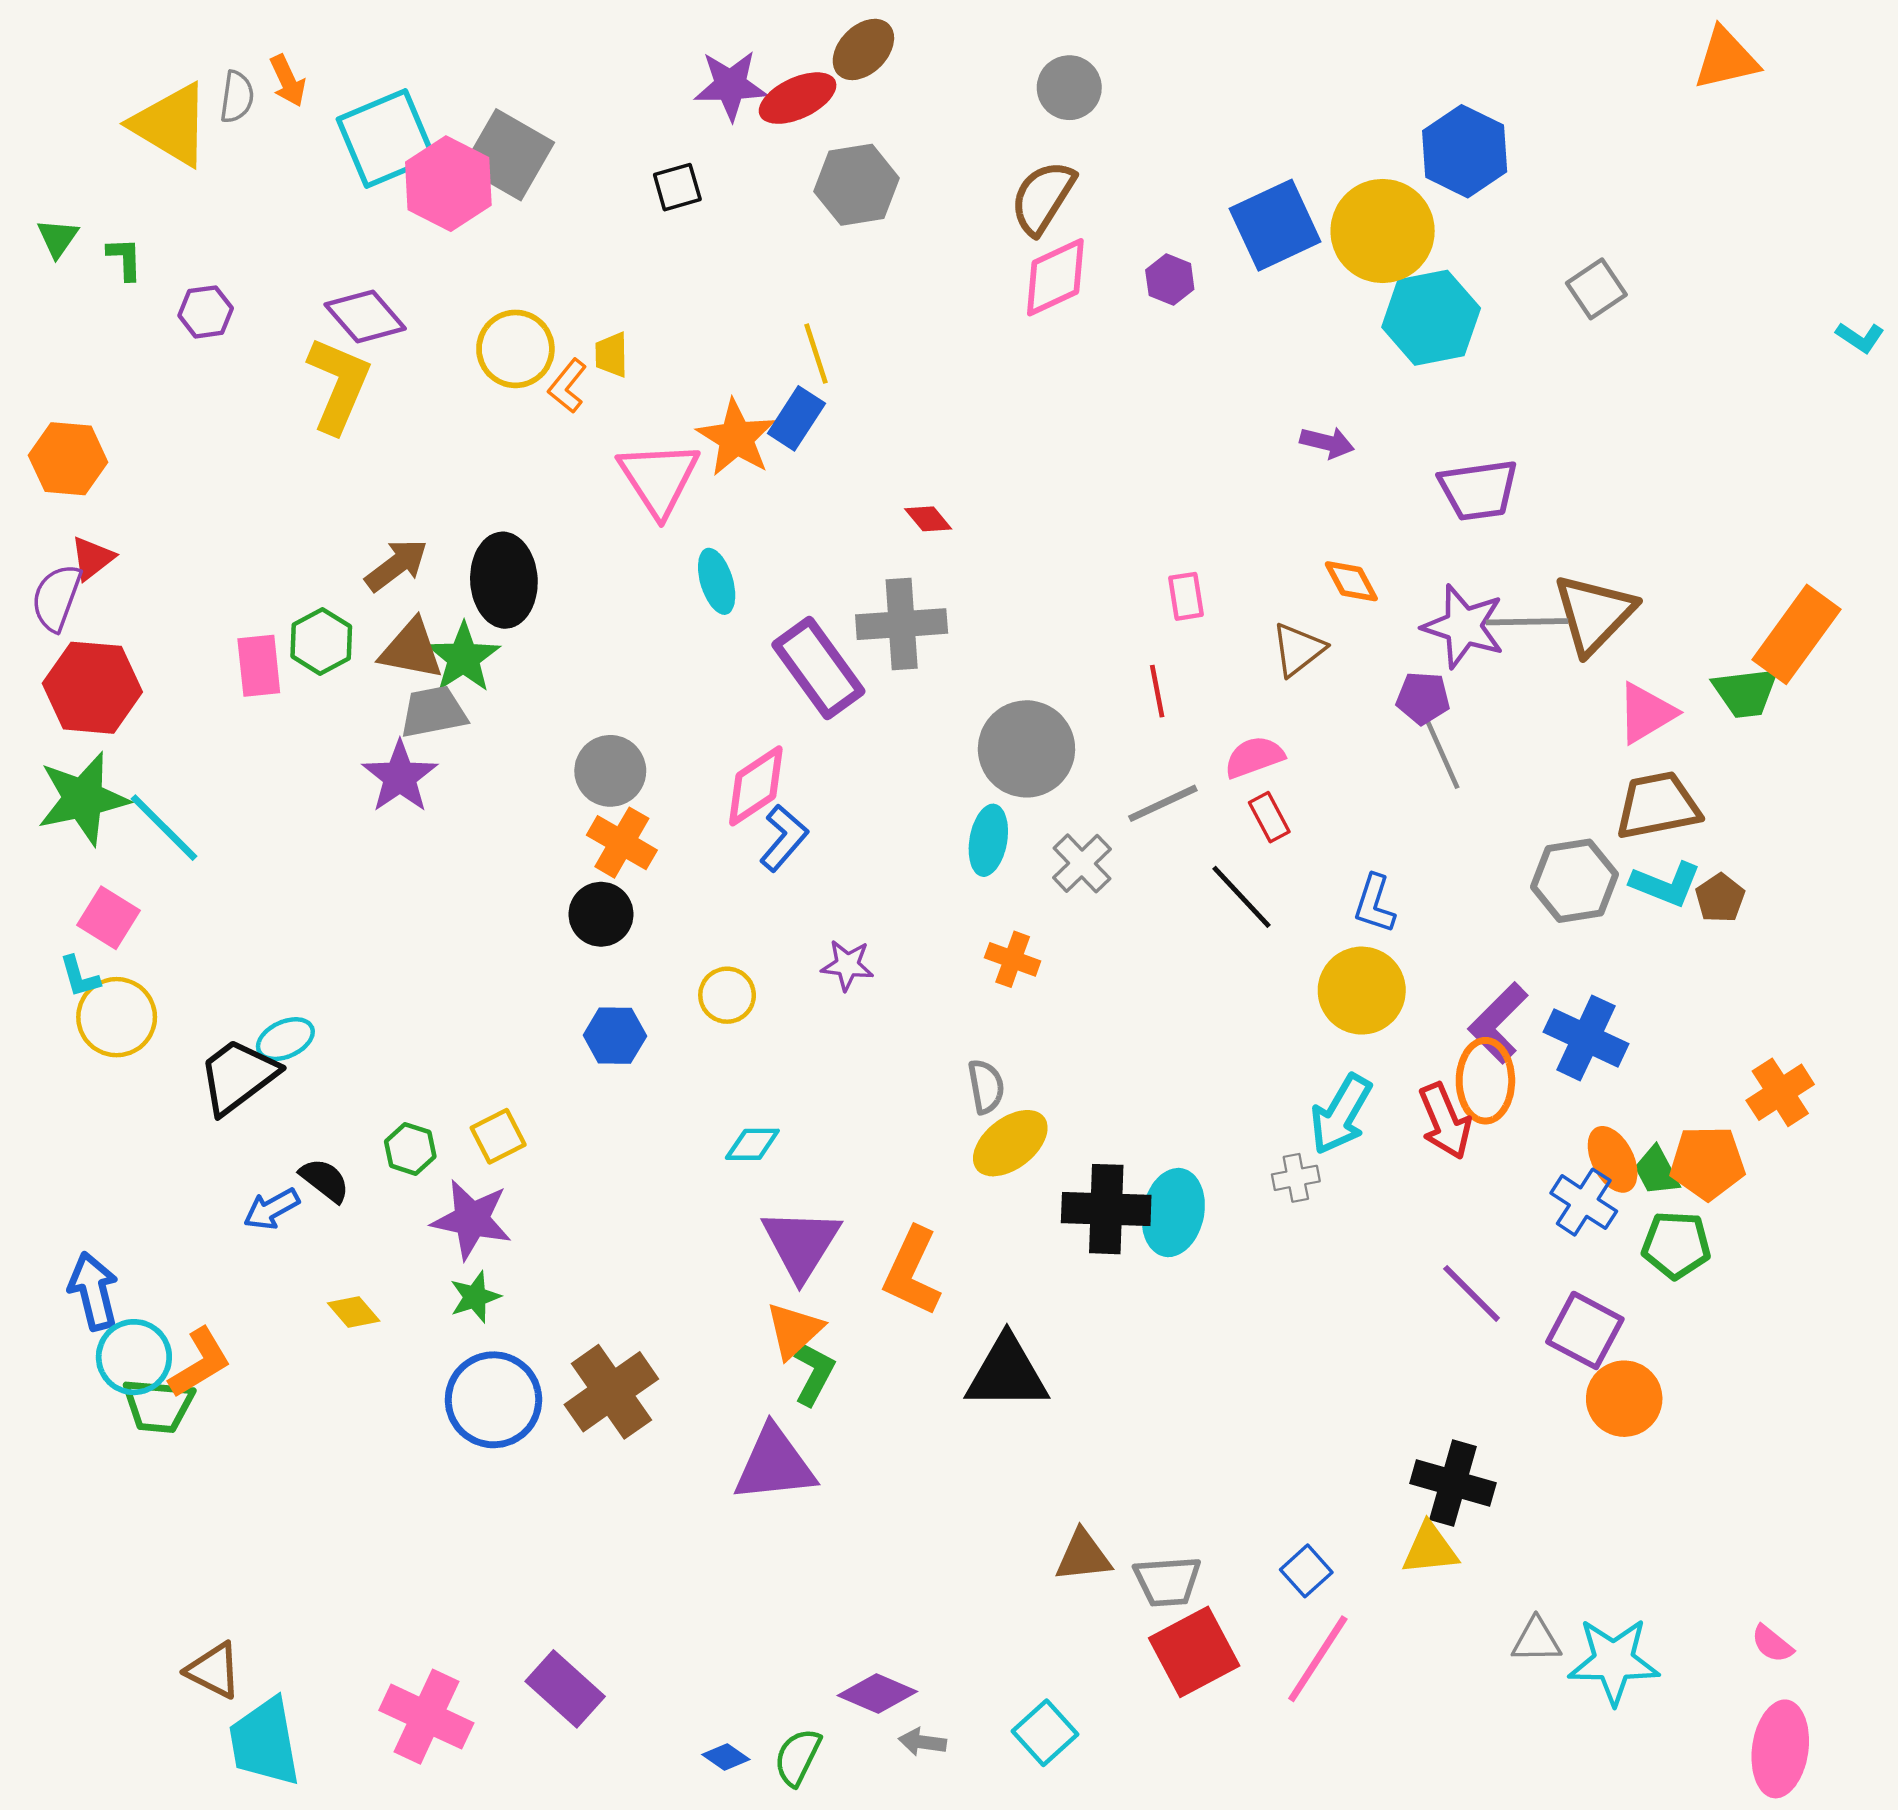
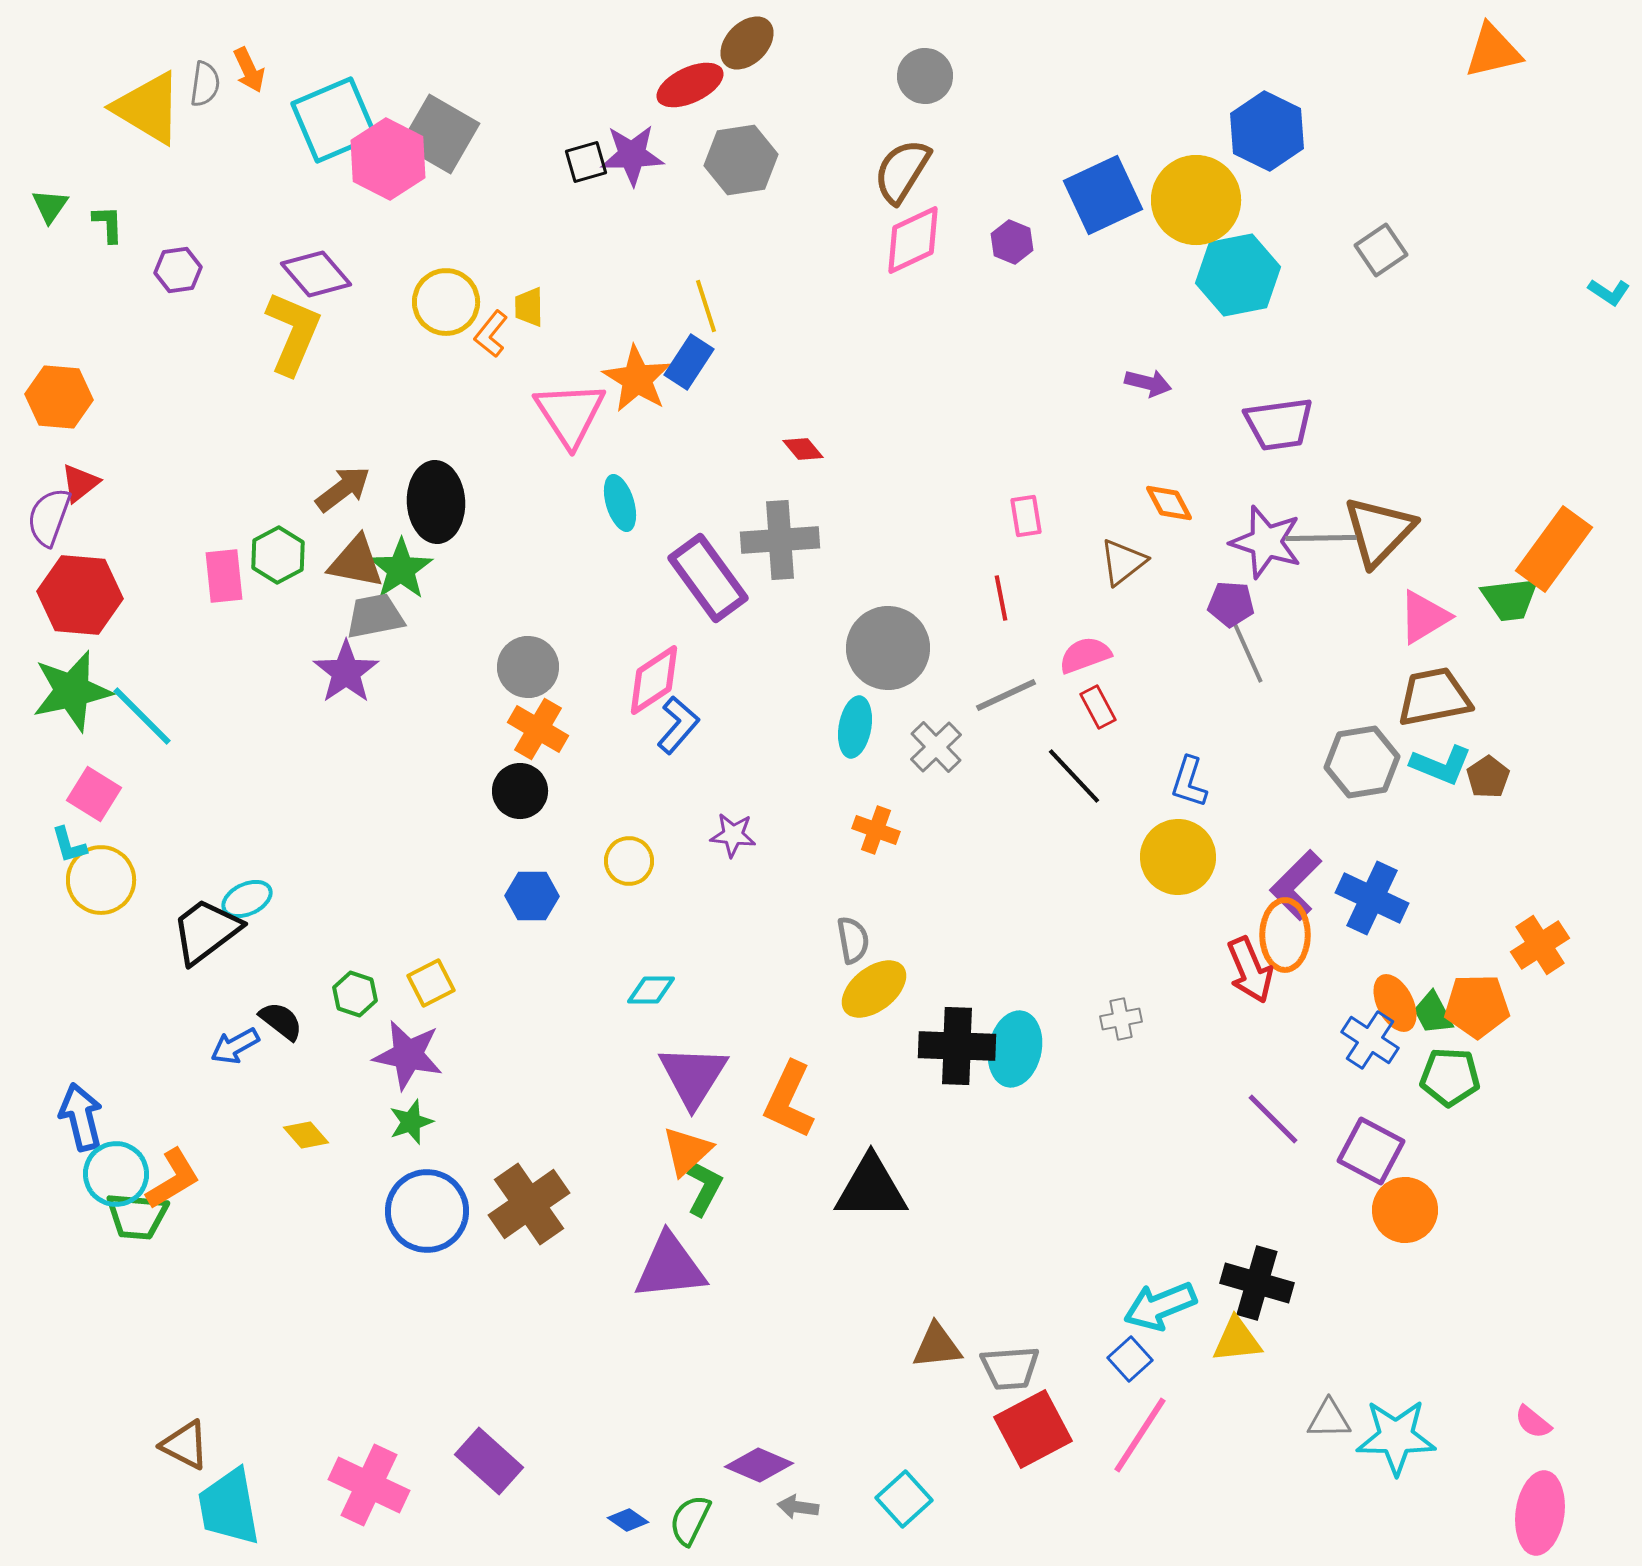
purple star: (730, 85) -> (632, 155), moved
cyan arrow: (1341, 1114) -> (1160, 1306), moved, turned 38

